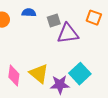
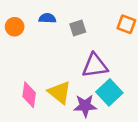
purple triangle: (68, 34) -> (95, 66), moved

